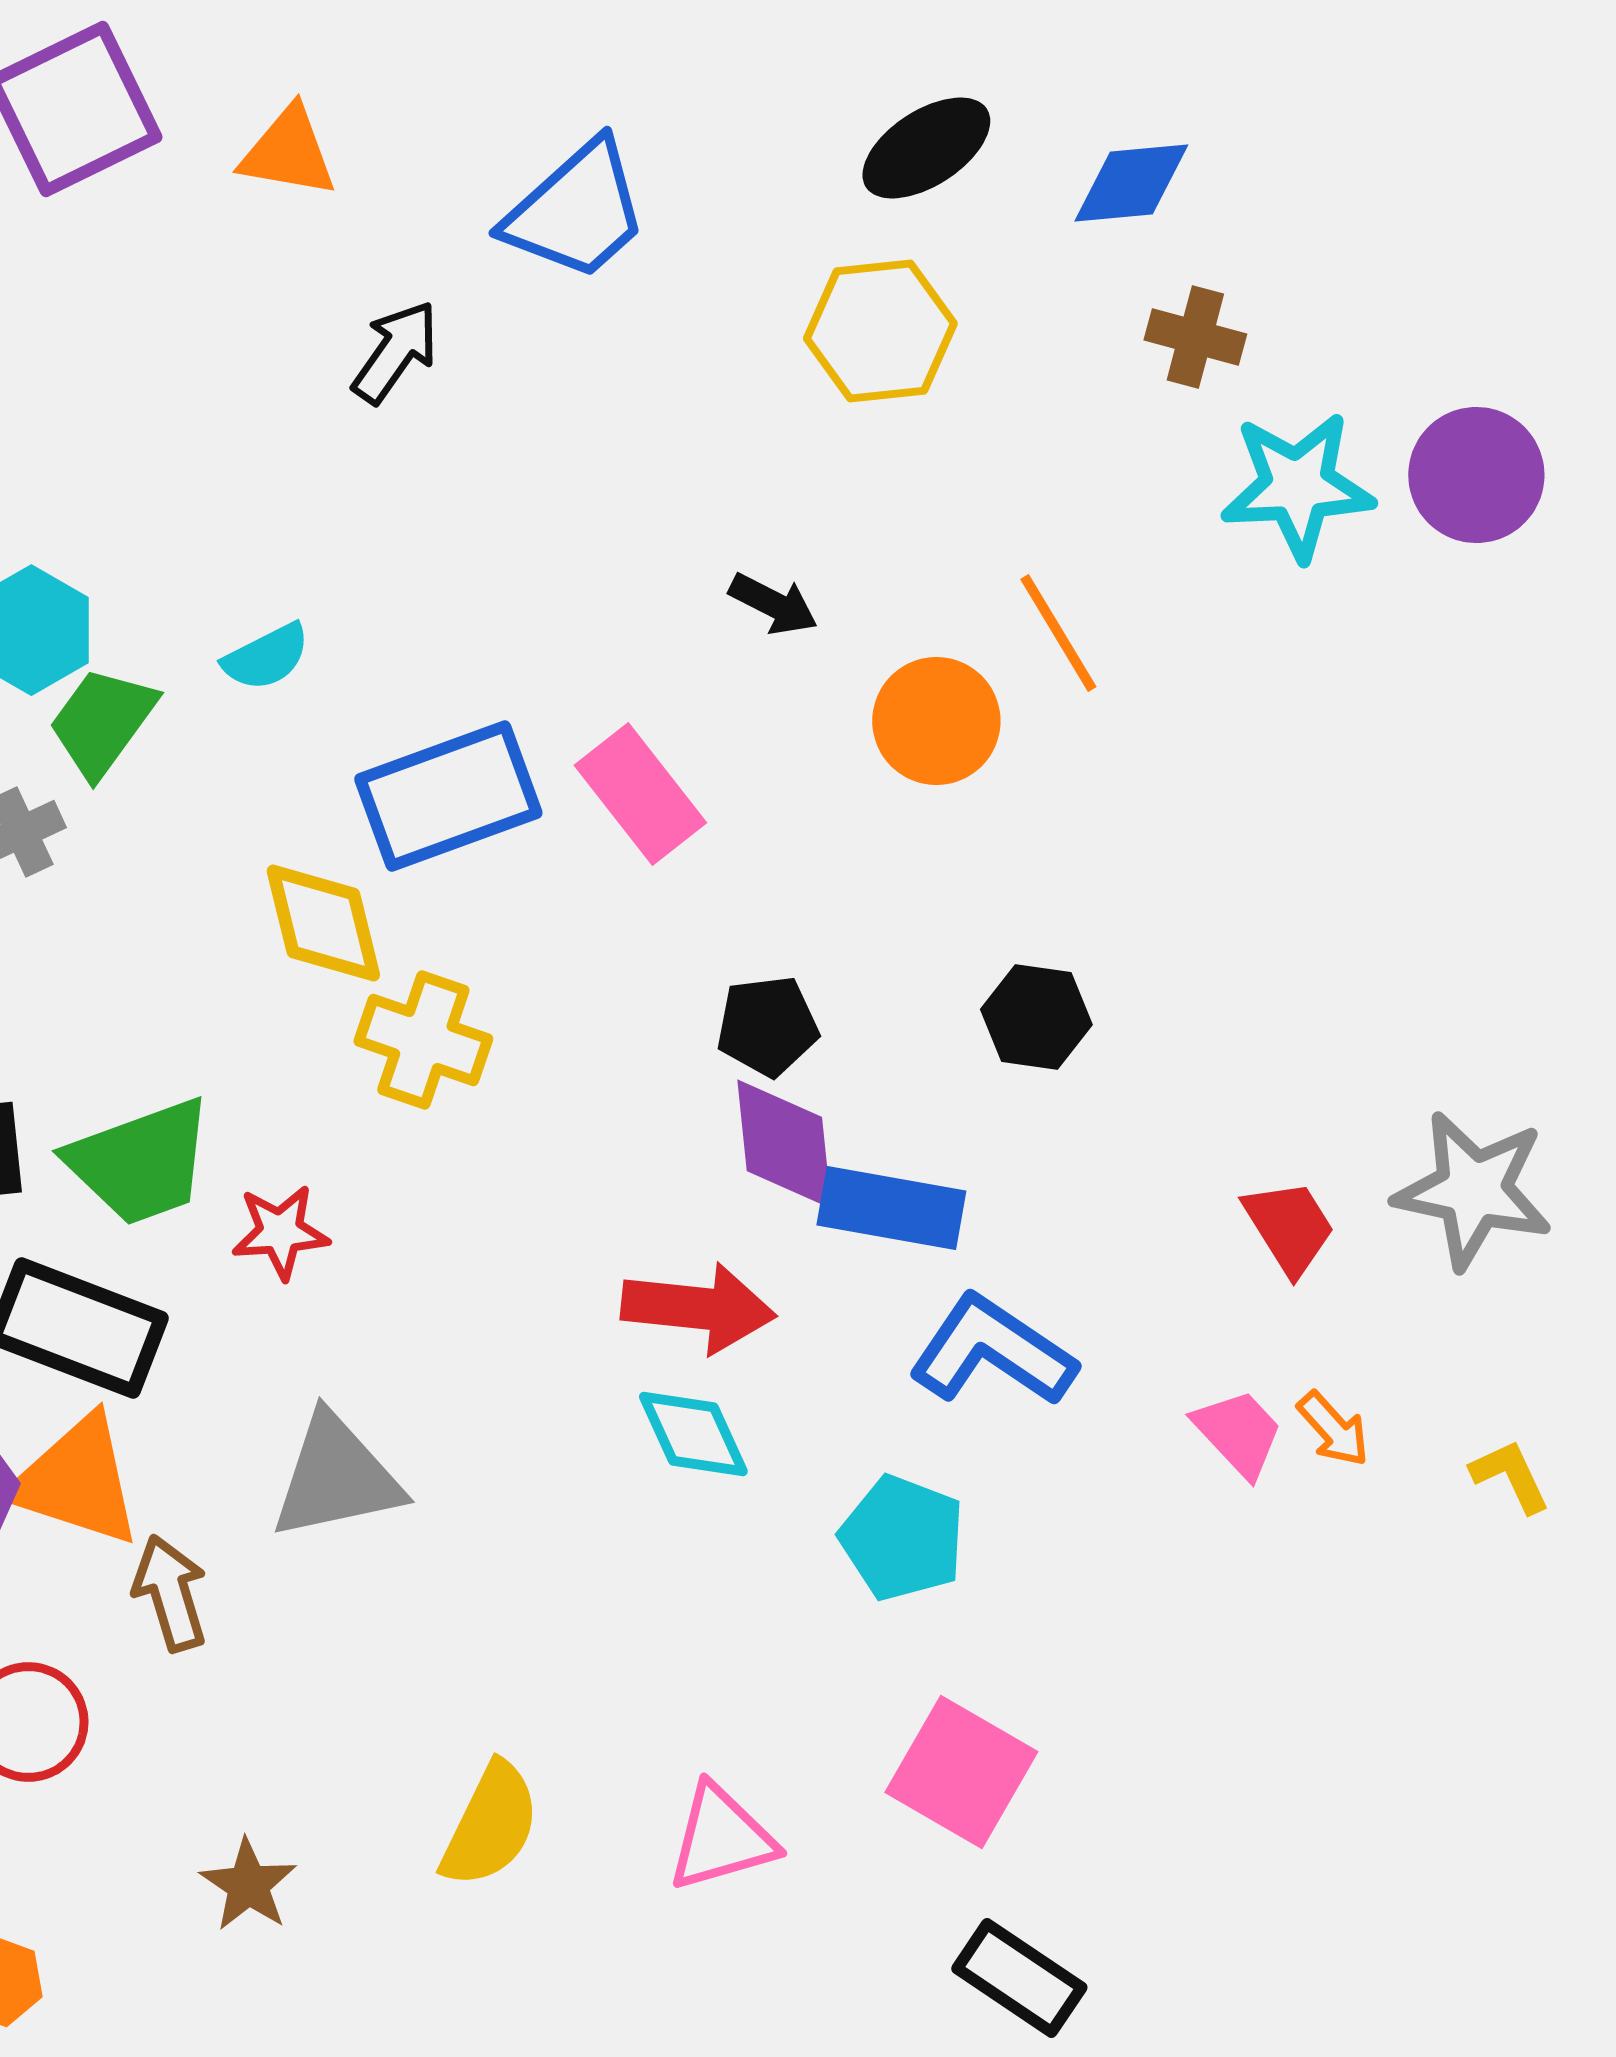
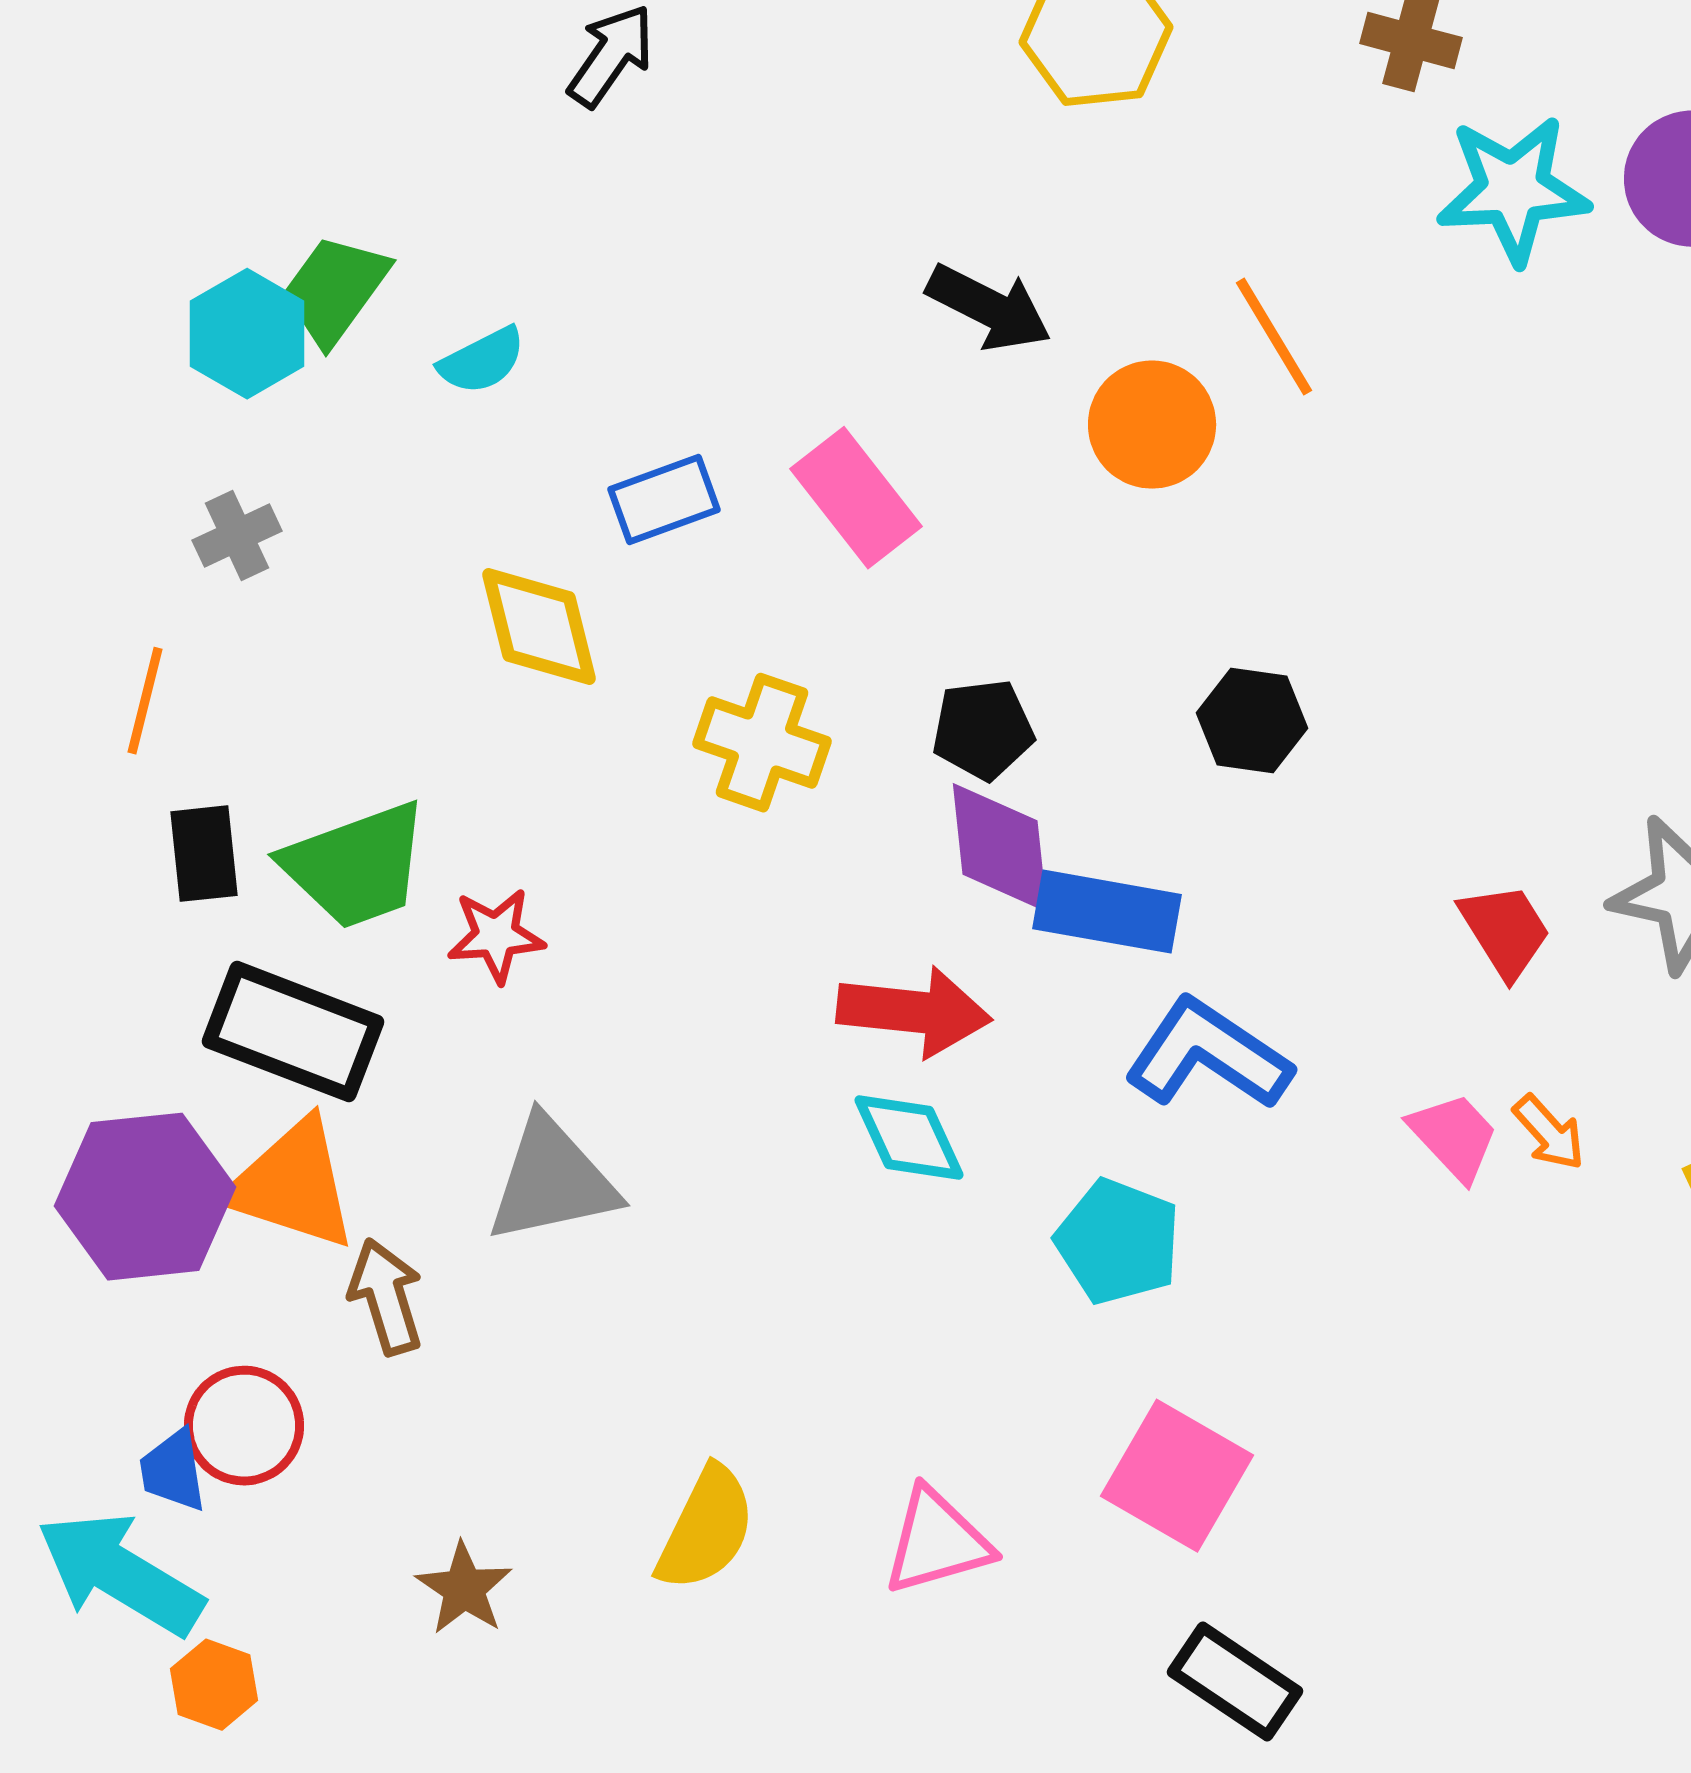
black arrow: (773, 604) -> (989, 308), size x1.4
green trapezoid: (102, 722) -> (335, 290), moved
blue rectangle: (448, 796) -> (664, 500), size x0.6
yellow cross: (423, 1040) -> (762, 743), moved

